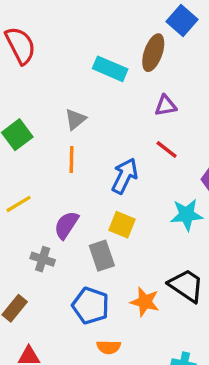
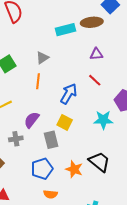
brown ellipse: (153, 53) -> (92, 22), turned 60
cyan rectangle: (110, 69) -> (66, 30), turned -42
gray cross: (43, 259) -> (16, 139), turned -32
blue pentagon: (91, 306) -> (42, 169), turned 30

